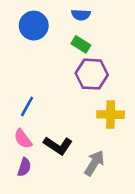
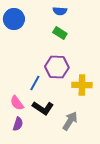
blue circle: (34, 26) -> (14, 19), moved
purple hexagon: (92, 74) -> (57, 67), moved
blue line: (27, 106) -> (35, 83), moved

